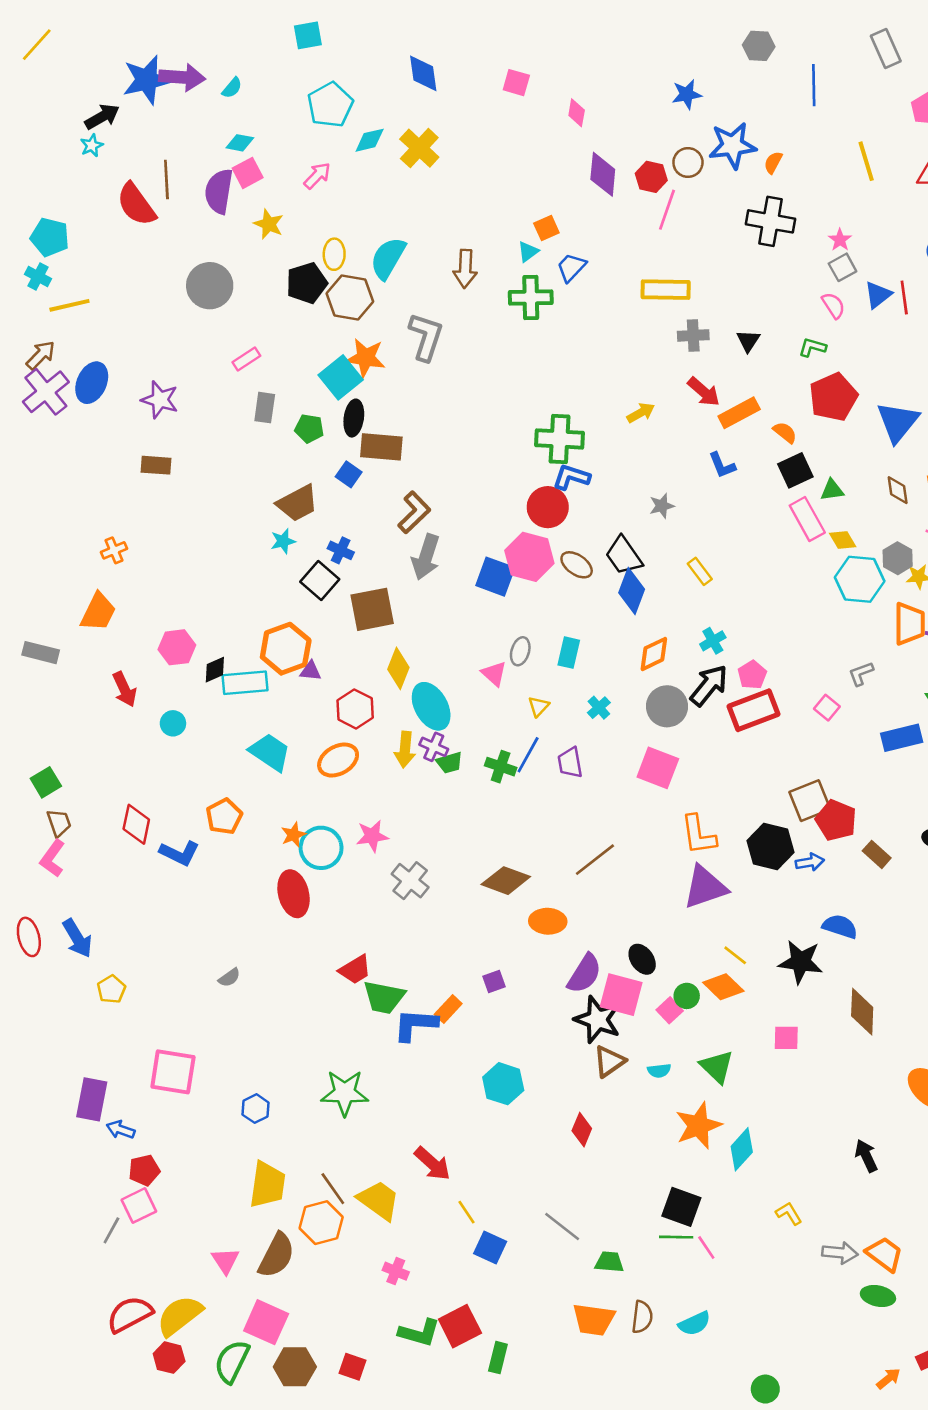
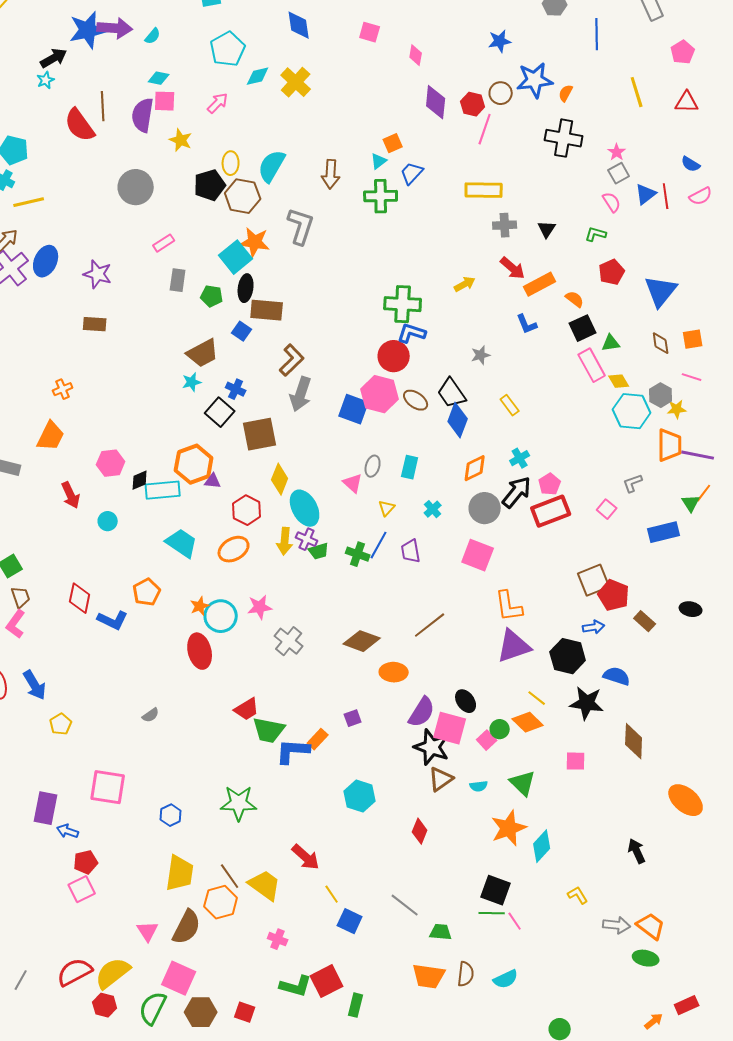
pink square: (248, 173) -> (165, 101), turned 30
red pentagon: (833, 397) -> (612, 272), size x0.7
black hexagon: (771, 847) -> (568, 656), moved
gray line: (111, 1230) -> (21, 980), moved

